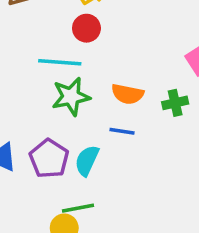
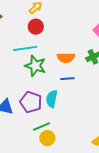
green star: (71, 97) -> (35, 66), turned -30
green line: (78, 208) -> (42, 126), moved

